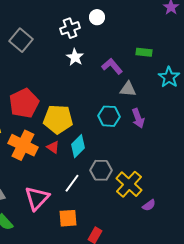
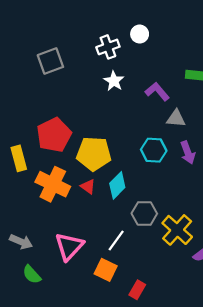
gray square: (21, 40) -> (50, 61), turned 30
white line: (72, 183) -> (116, 241), moved
orange square: (68, 218) -> (106, 270), turned 30

